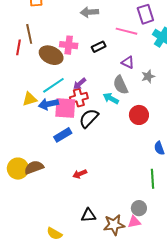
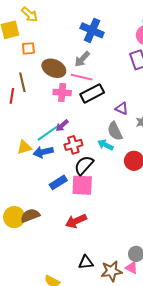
gray arrow: (89, 12) -> (82, 59), turned -42
pink line: (126, 31) -> (82, 77), moved
black rectangle: (99, 47) -> (92, 93), size x1.6
brown ellipse: (51, 55) -> (54, 68), moved
purple arrow: (80, 84) -> (62, 126), moved
pink square: (65, 108) -> (82, 185), moved
red arrow: (80, 174) -> (76, 221), size x1.5
pink triangle: (134, 222) -> (132, 268), turned 40

